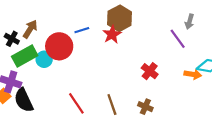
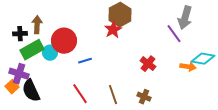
gray arrow: (190, 22) -> (185, 18), size x1.6
brown arrow: (30, 29) -> (37, 25), turned -30
blue line: (82, 30) -> (85, 61), moved
black cross: (12, 39) -> (20, 34), turned -32

